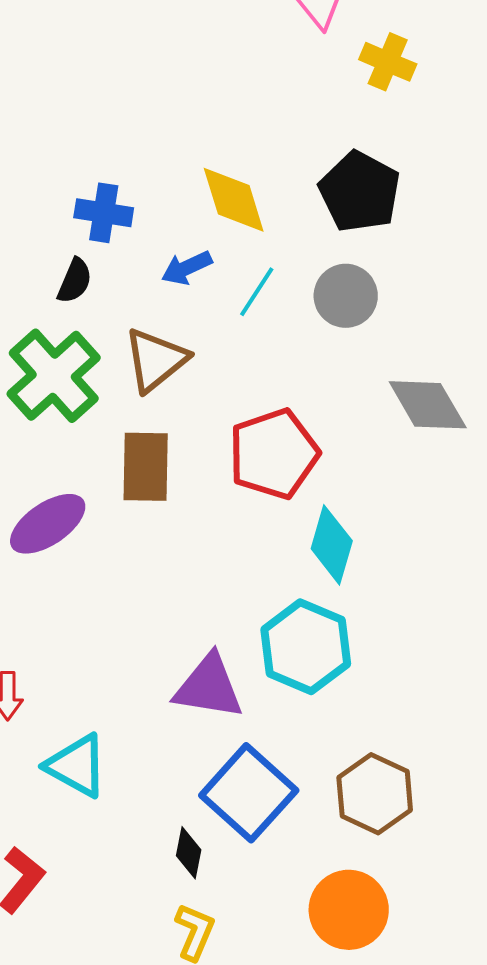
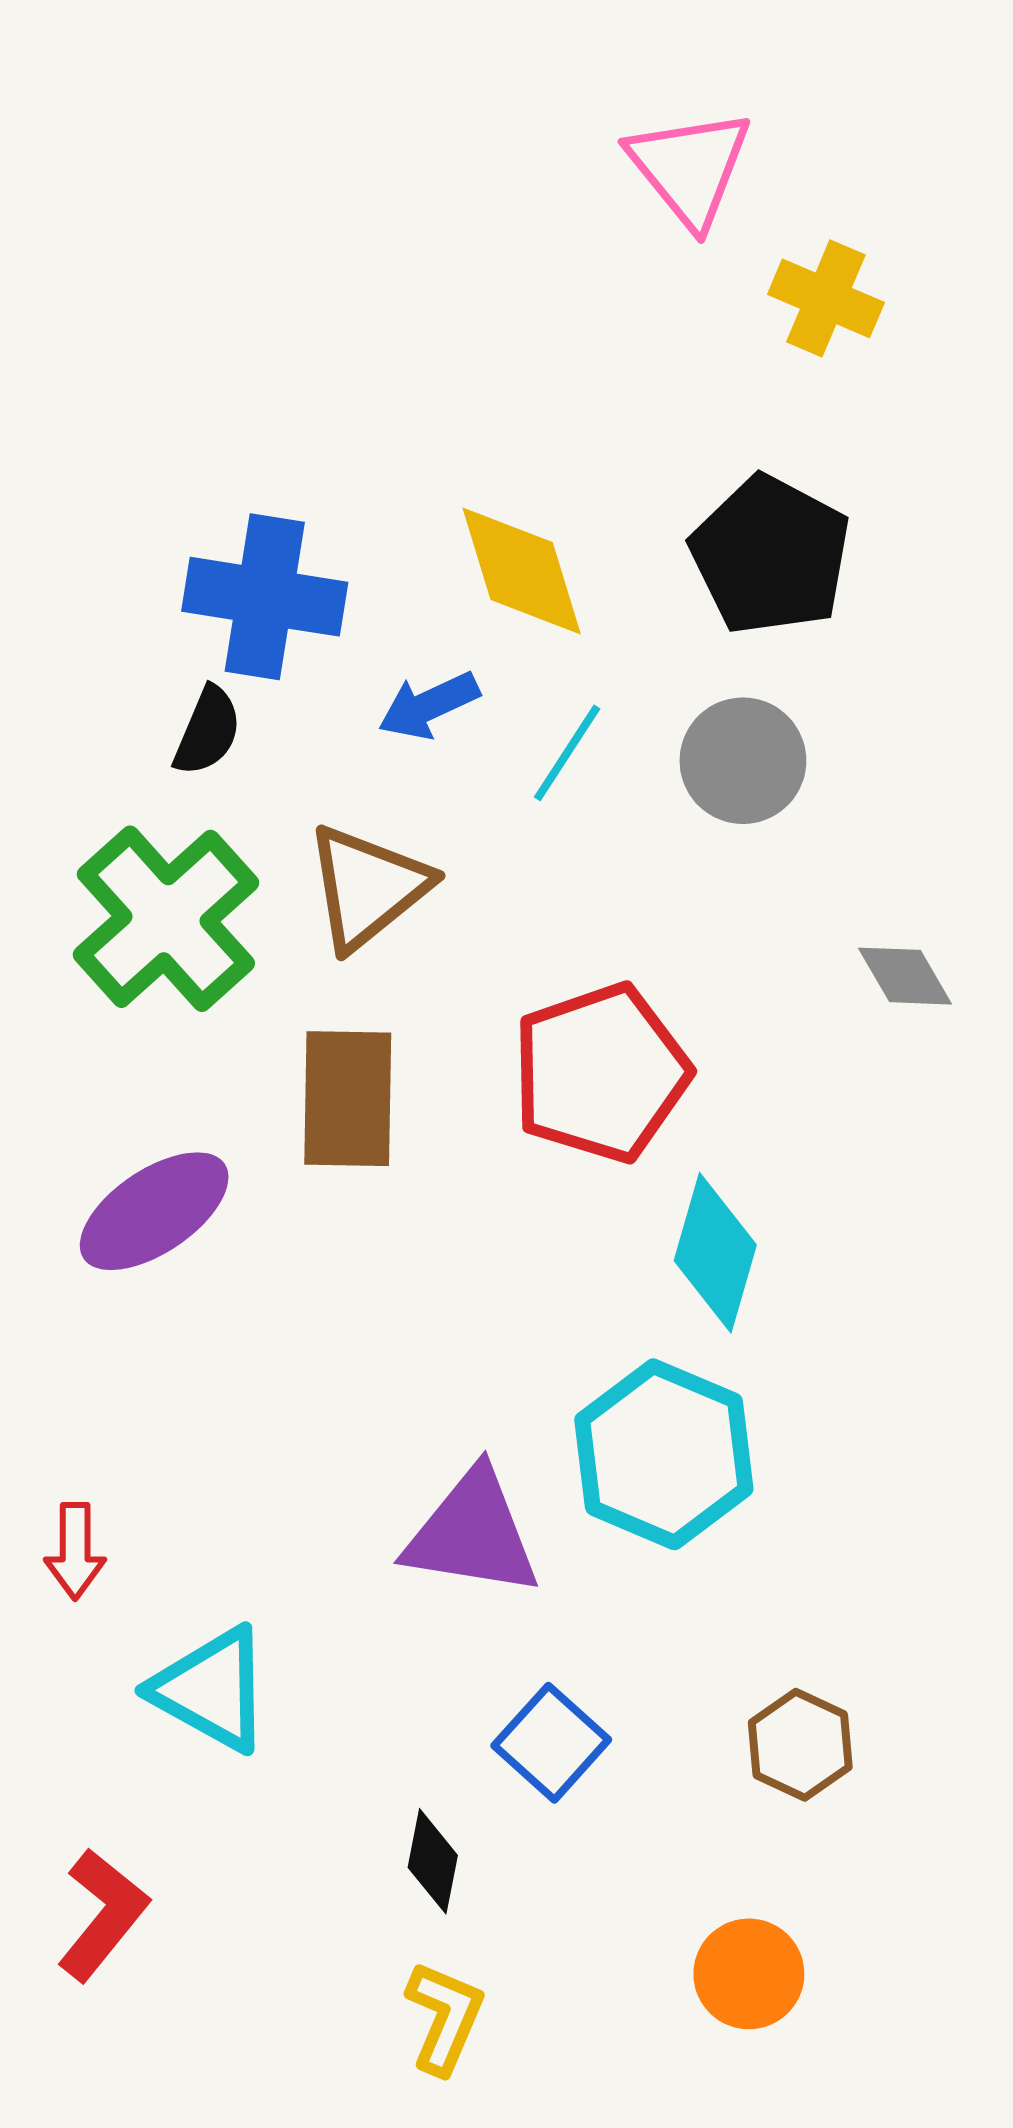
blue cross: (104, 213) -> (265, 597), size x1.4
gray diamond: (428, 405) -> (905, 976), size x0.6
blue square: (249, 793) -> (551, 1743), size x0.6
brown hexagon: (375, 794) -> (800, 1745), size x0.7
orange circle: (349, 910) -> (749, 1974), size x0.7

